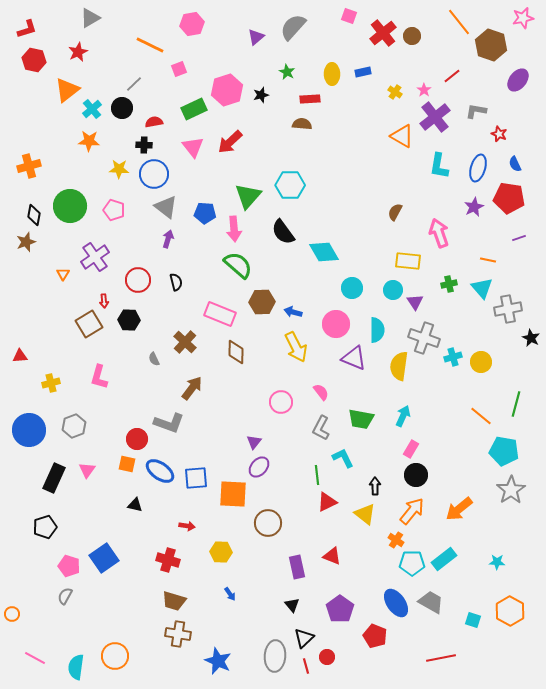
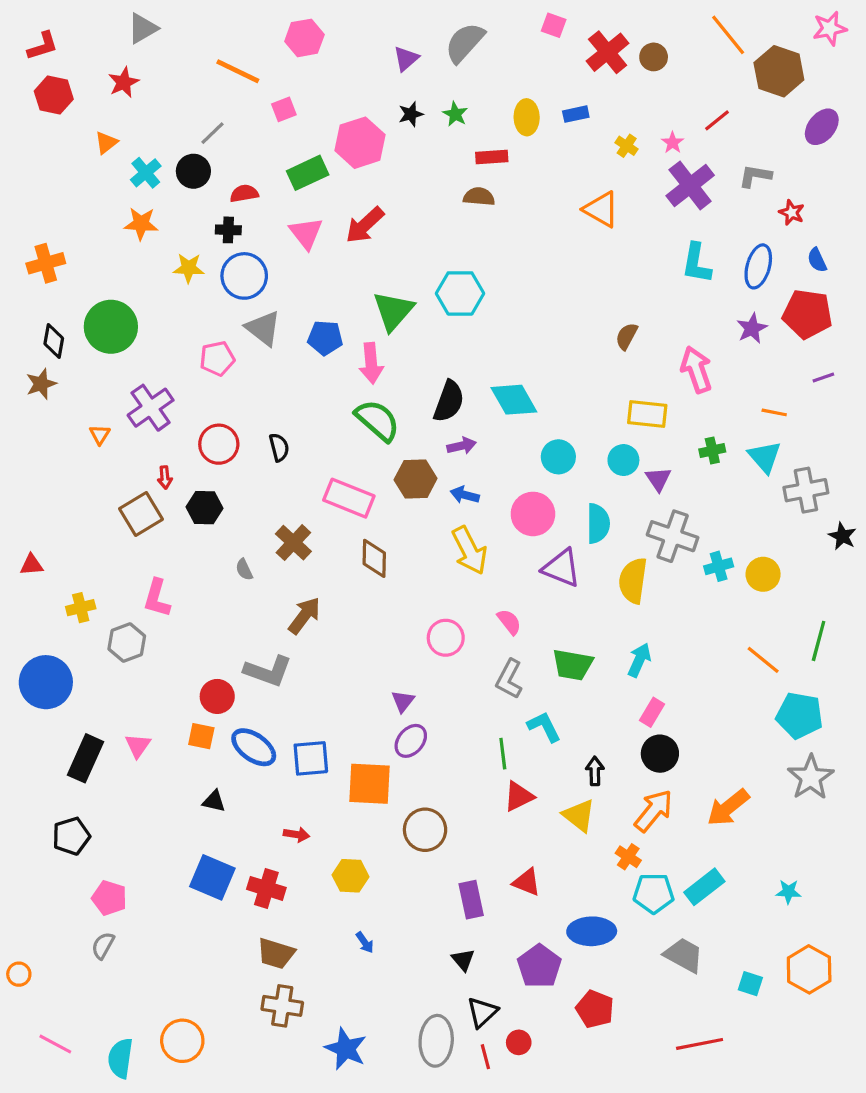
orange triangle: (67, 90) -> (106, 143), size x0.6
black star: (261, 95) -> (411, 114), moved
orange triangle: (402, 136) -> (601, 209), moved
pink pentagon: (114, 210) -> (217, 358), moved, turned -30
black semicircle: (283, 232) -> (449, 401), moved, turned -124
purple arrow: (168, 239) -> (462, 446), moved, turned 60
gray hexagon: (74, 426) -> (127, 643), moved
blue square: (104, 558) -> (212, 877), moved, turned -32
blue ellipse: (396, 603) -> (592, 931), moved, turned -56

